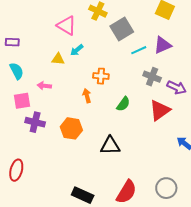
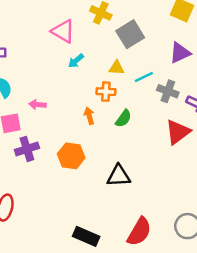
cyan line: (139, 50) -> (144, 77), moved
yellow triangle: (58, 59) -> (117, 68), moved
green semicircle: (123, 104) -> (123, 118), moved
purple cross: (35, 122) -> (27, 149), turned -30

